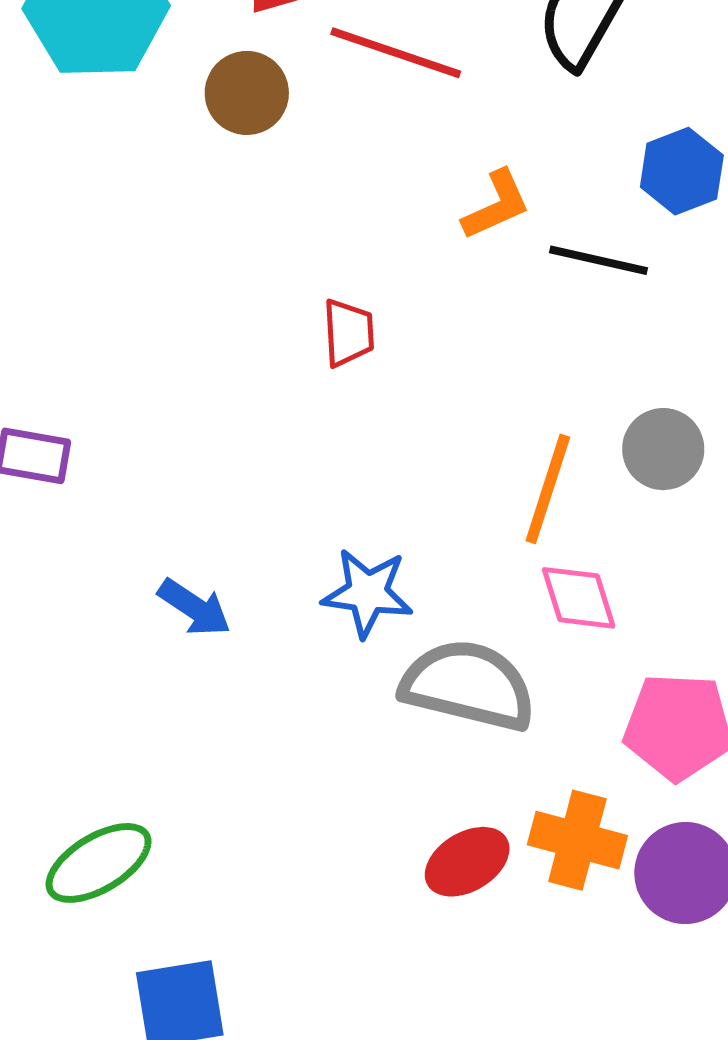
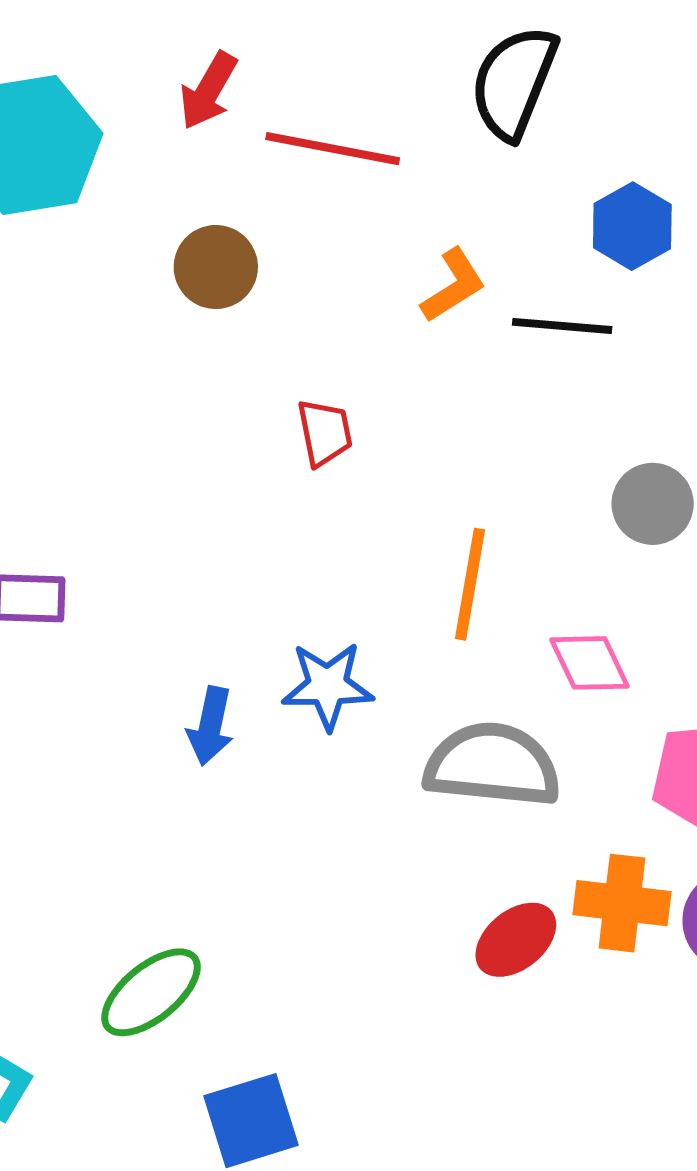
brown circle: (247, 93) -> (216, 267), moved
orange line: (548, 489) -> (470, 584), moved
blue star: (367, 593) -> (328, 686), moved
blue arrow: (194, 608) -> (210, 726), turned 76

